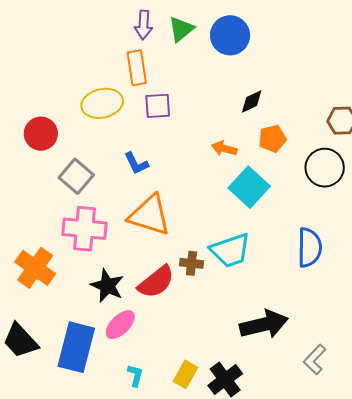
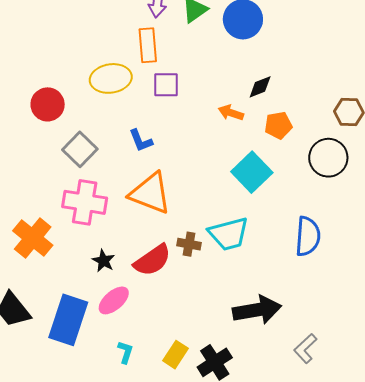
orange arrow: (224, 148) -> (231, 113), moved
black star: (107, 286) -> (103, 261), size x0.7

